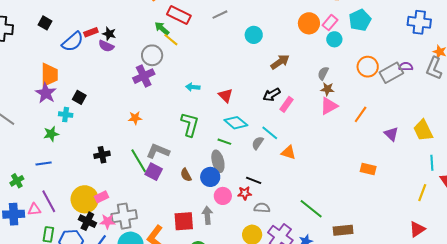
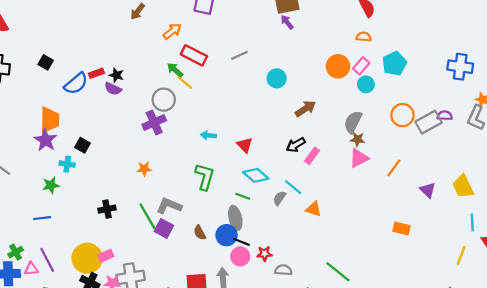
gray semicircle: (323, 73) -> (353, 122), size x1.5
black line: (254, 180) -> (241, 242), moved
green cross: (17, 181) -> (16, 252), moved

